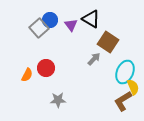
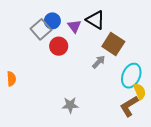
red circle: (46, 68) -> (59, 46), moved
orange semicircle: (27, 75) -> (11, 79), moved, turned -32
gray star: (58, 100) -> (70, 105), moved

